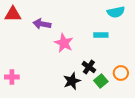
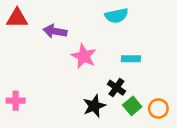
cyan semicircle: (116, 12) -> (116, 16), moved
cyan rectangle: (101, 35) -> (131, 59), moved
orange circle: (121, 73) -> (158, 108), moved

